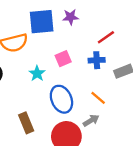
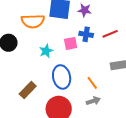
blue cross: (97, 60) -> (86, 34), moved
gray arrow: (91, 120) -> (93, 101), moved
brown rectangle: (26, 123) -> (28, 90), turned 54

